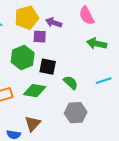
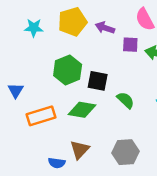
purple square: (40, 37) -> (130, 45), moved
gray hexagon: (76, 113) -> (125, 152), moved

